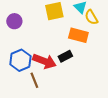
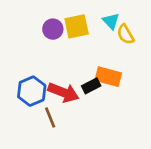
purple circle: (14, 21) -> (53, 29), moved
orange rectangle: (78, 35) -> (108, 77), moved

